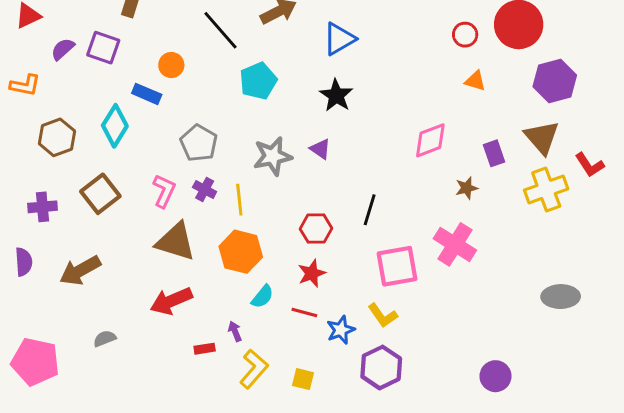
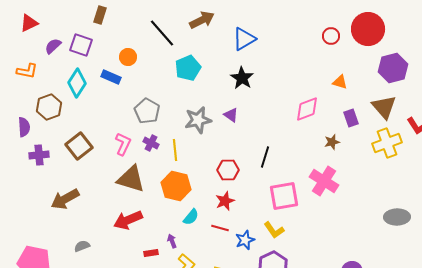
orange triangle: (475, 81) -> (340, 82), moved
cyan diamond: (115, 126) -> (77, 83), moved
purple semicircle: (24, 262) -> (24, 127), moved

